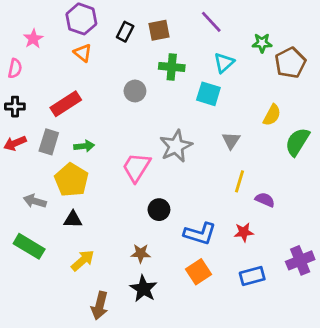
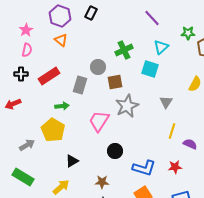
brown square: (159, 30) -> (115, 82), moved
black rectangle: (125, 32) -> (91, 13), moved
green cross: (172, 67) -> (124, 50), turned -30
pink semicircle: (15, 68) -> (27, 50), moved
black cross: (15, 107) -> (21, 74), moved
gray rectangle: (49, 142) -> (80, 85), moved
gray arrow: (35, 201) -> (27, 145), turned 133
black triangle: (73, 219) -> (72, 161), moved, turned -32

